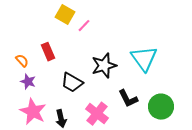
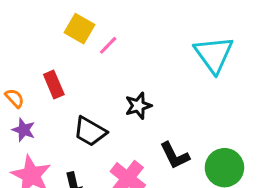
cyan triangle: (144, 59) -> (214, 54), moved
black star: (104, 66) -> (138, 106), size x0.7

